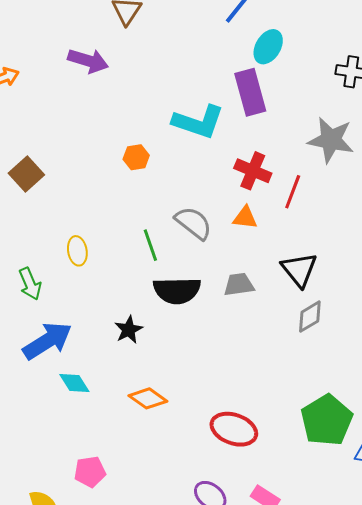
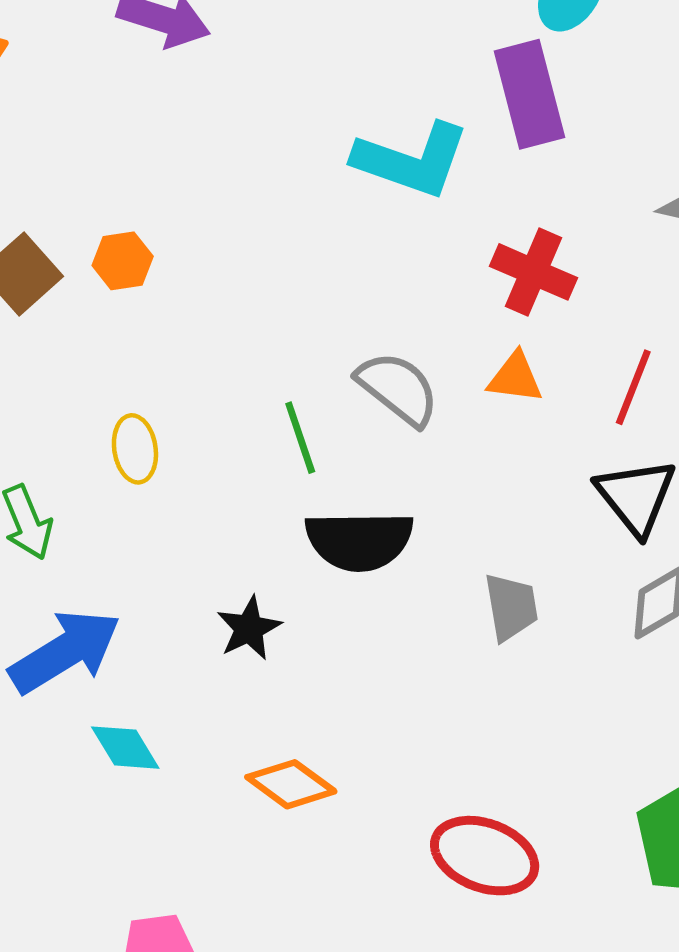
orange hexagon: (136, 157) -> (123, 261), moved
red line: (293, 192) -> (633, 387), moved
gray trapezoid: (239, 284) -> (511, 607), moved, turned 88

